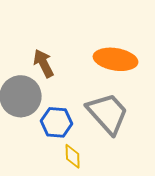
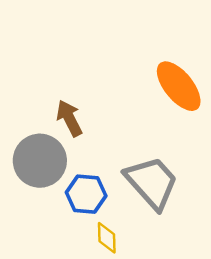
orange ellipse: (116, 59) -> (179, 86), moved, turned 42

